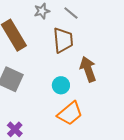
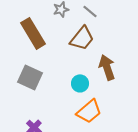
brown trapezoid: (63, 40) -> (82, 38), turned 44

